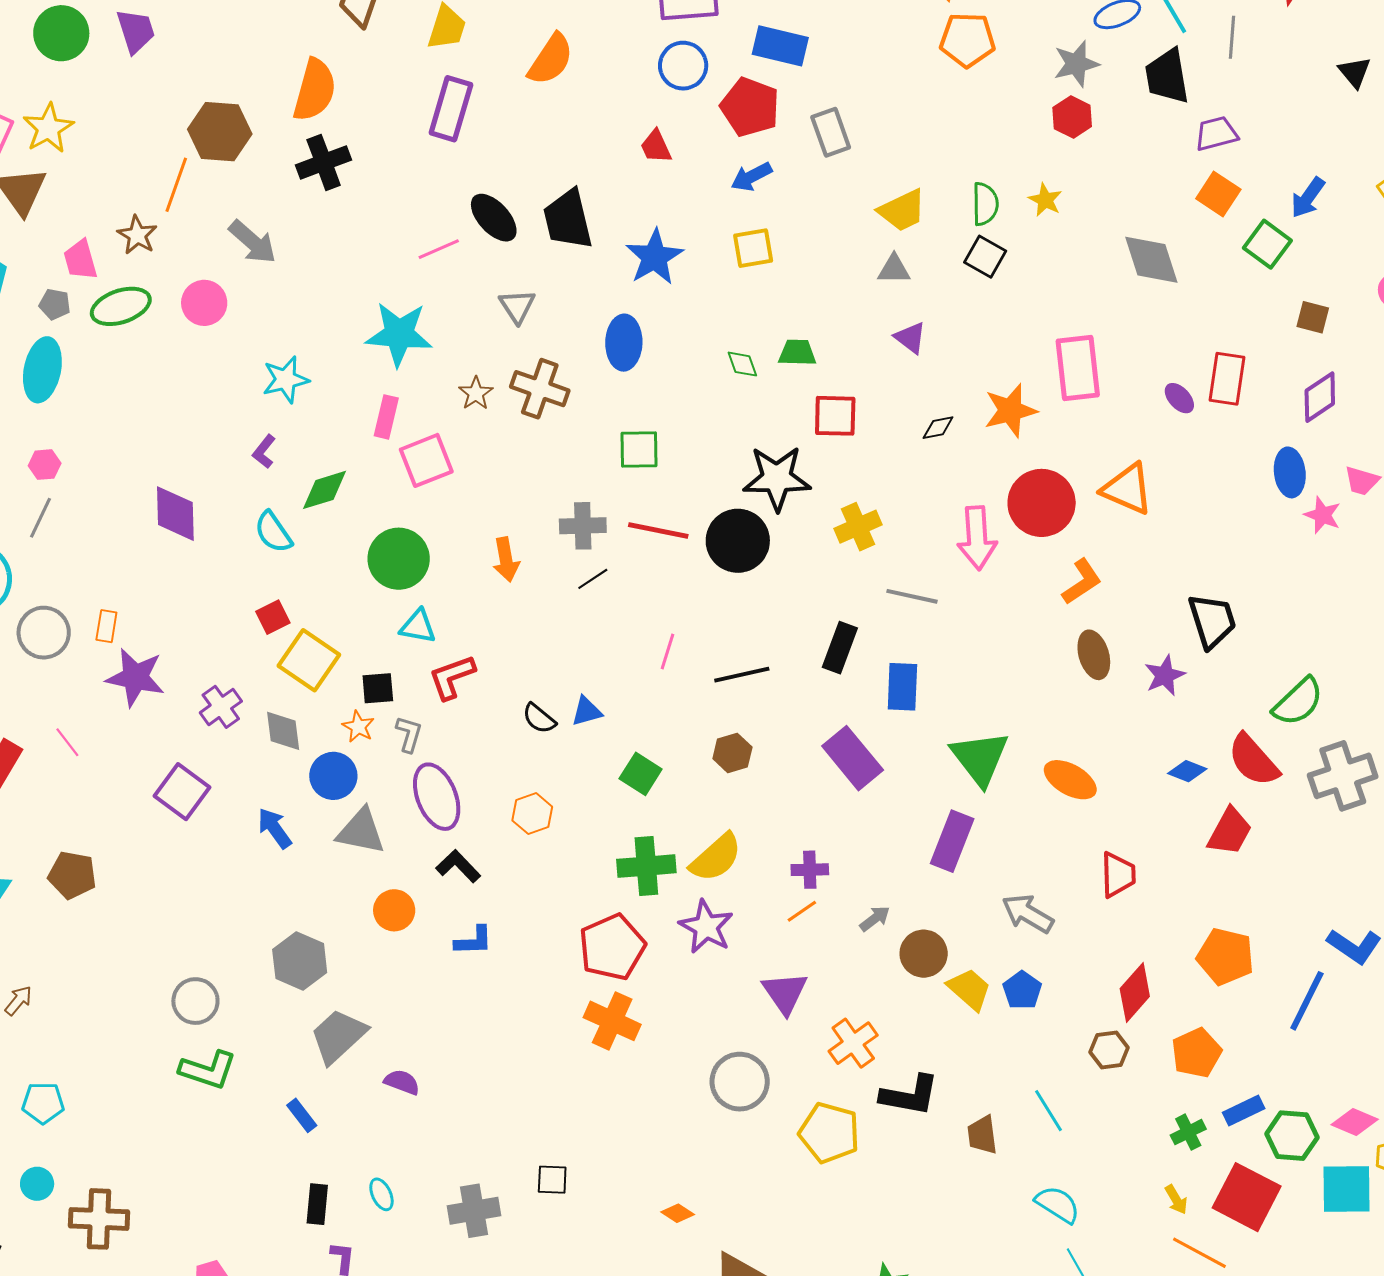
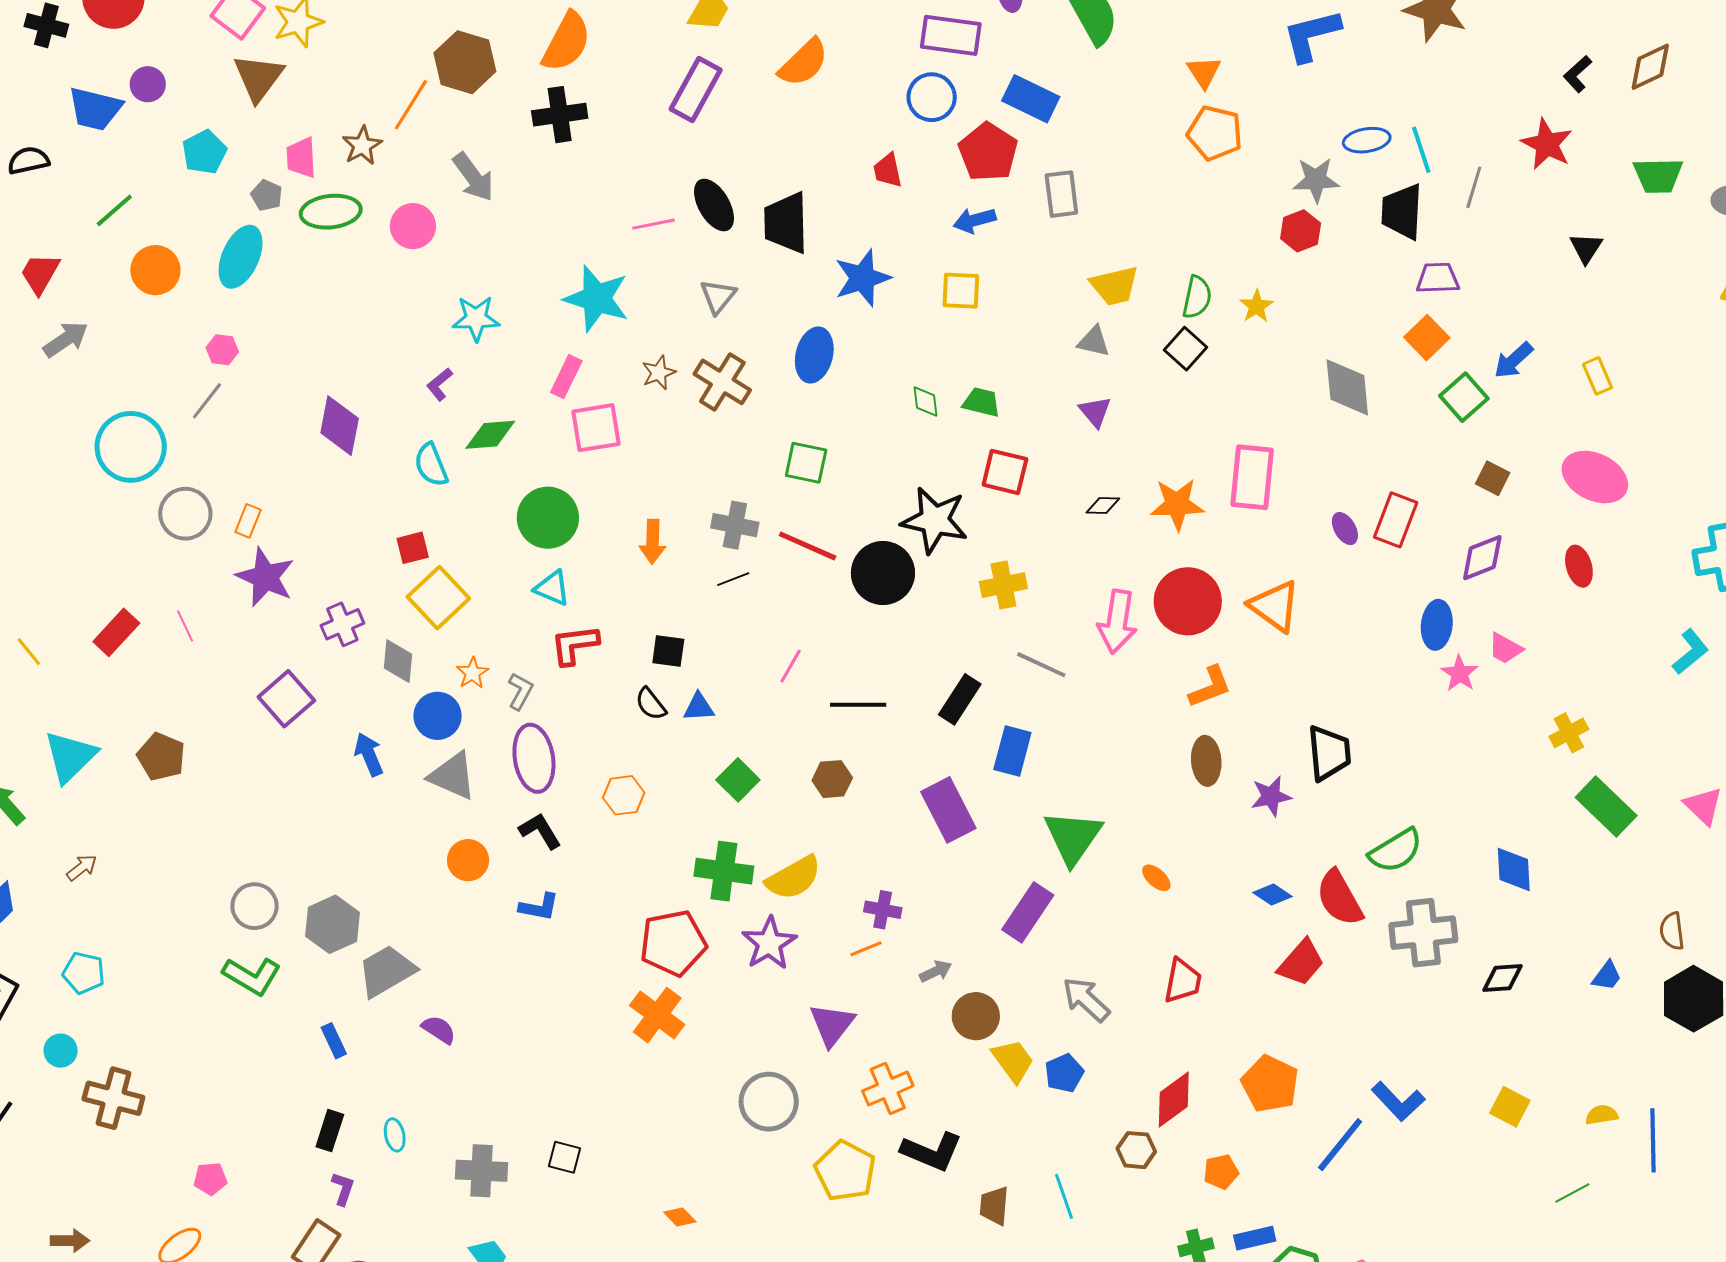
black square: (378, 688) -> (668, 651), moved
orange ellipse: (1070, 780) -> (1156, 878), size x0.6
gray hexagon: (300, 961) -> (332, 924), moved
orange pentagon: (1197, 1053) -> (1221, 1172), size x0.7

